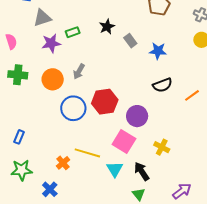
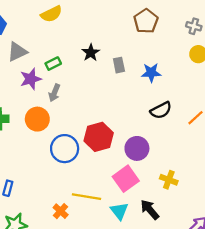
gray rectangle: (130, 41) -> (119, 65), turned 32
gray arrow: (79, 71) -> (54, 93), moved
pink square: (124, 141) -> (126, 179), turned 30

